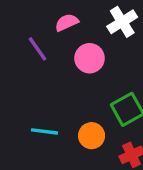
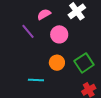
orange circle: (92, 136) -> (57, 63), moved

